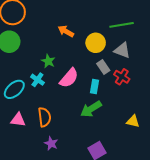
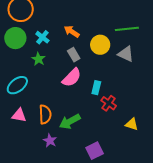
green star: (48, 61) -> (38, 59), moved
gray rectangle: (103, 67) -> (74, 55), moved
red cross: (122, 77) -> (109, 103), moved
cyan cross: (37, 80) -> (42, 37), moved
green arrow: (91, 109) -> (70, 121), moved

